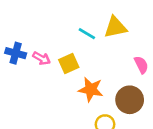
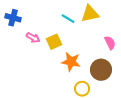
blue cross: (16, 53) -> (13, 18), moved

